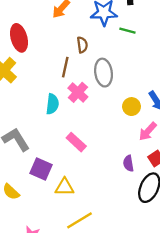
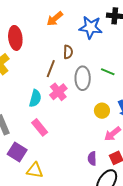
green line: (127, 31) -> (108, 72), moved
pink rectangle: (76, 142) -> (40, 127), moved

